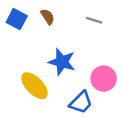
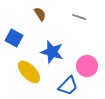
blue square: (17, 19) -> (14, 38), moved

